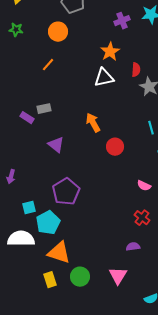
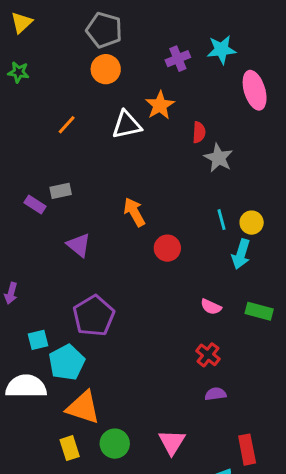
orange circle: (58, 32) -> (106, 69), moved
white triangle: (104, 78) -> (127, 125), moved
purple semicircle: (133, 247) -> (215, 394), moved

